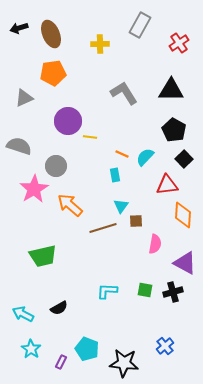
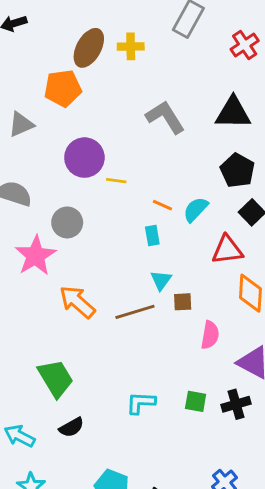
brown ellipse: (51, 34) -> (89, 48), moved, turned 52
orange arrow: (70, 205) -> (77, 302), moved
green trapezoid: (43, 256) -> (56, 378), moved, turned -108

